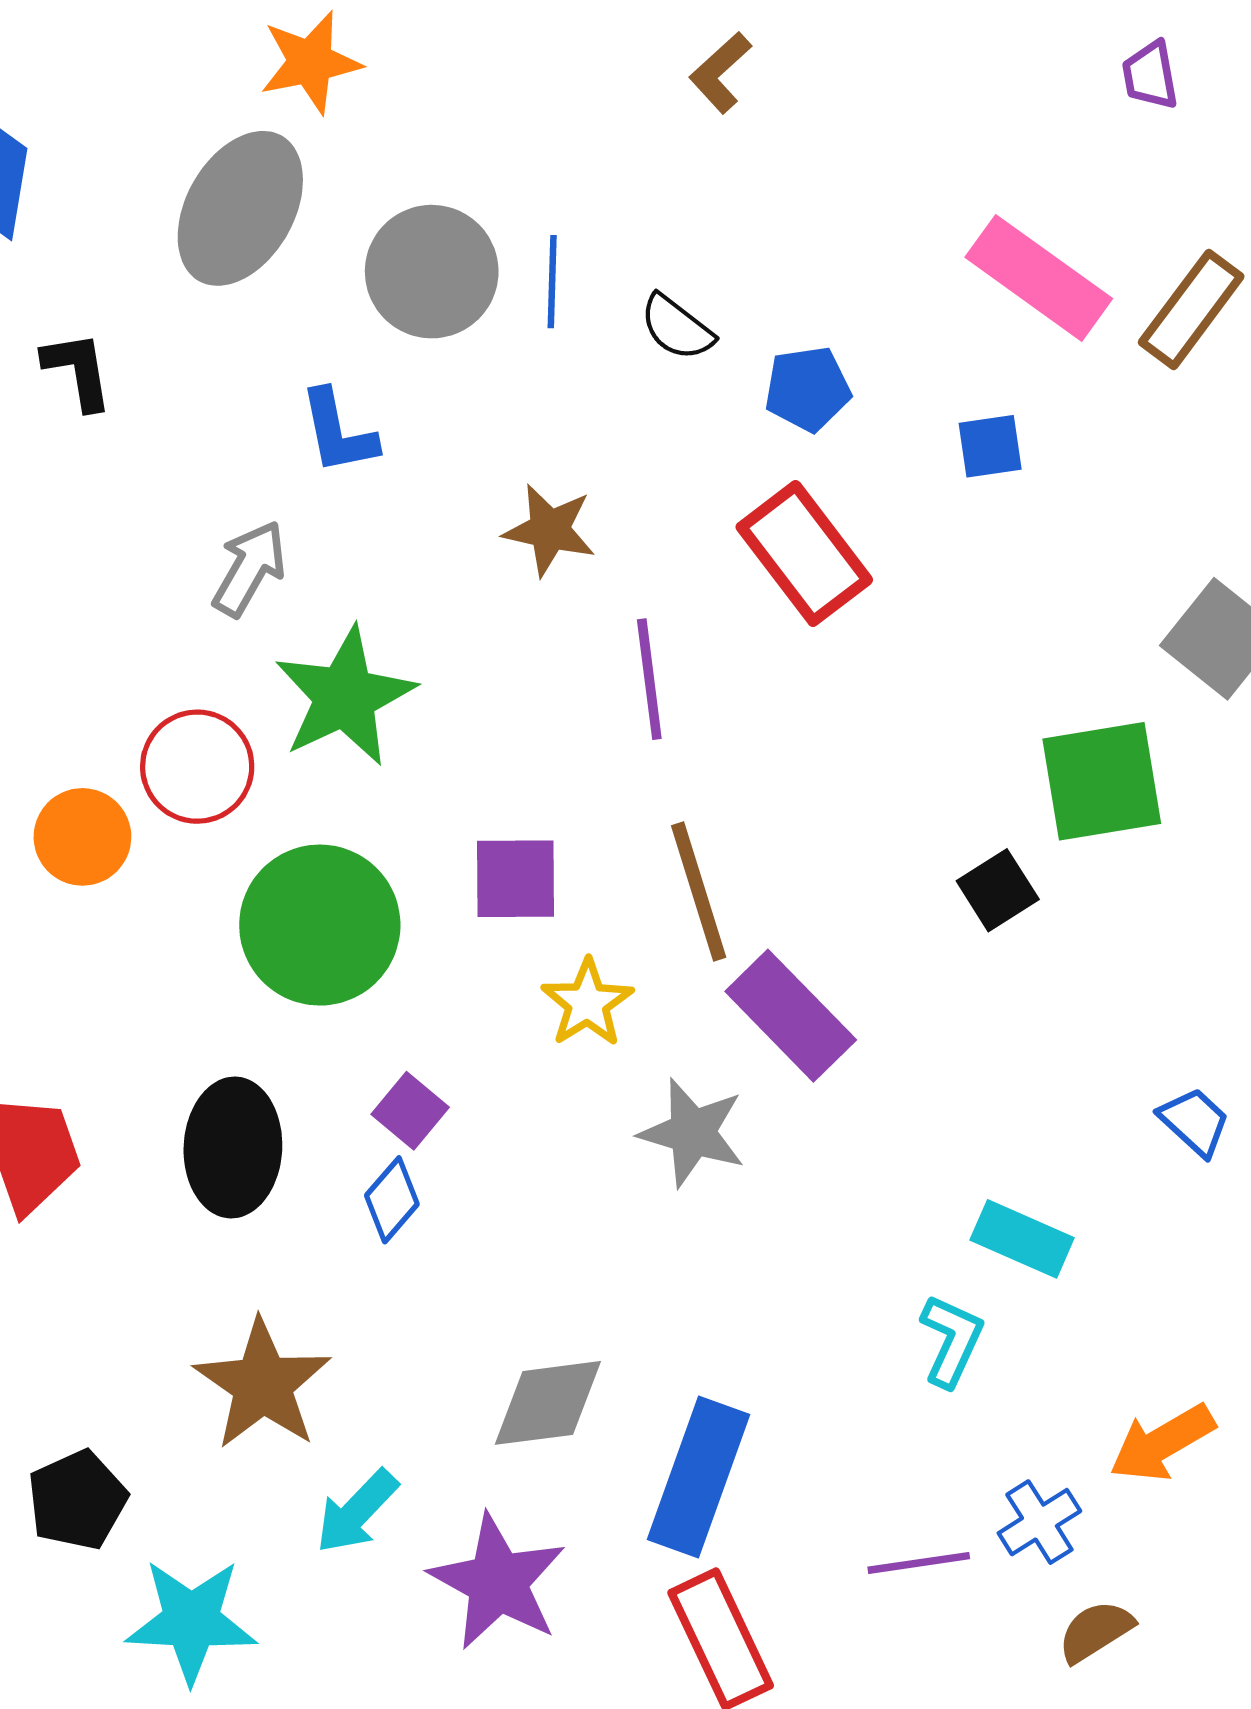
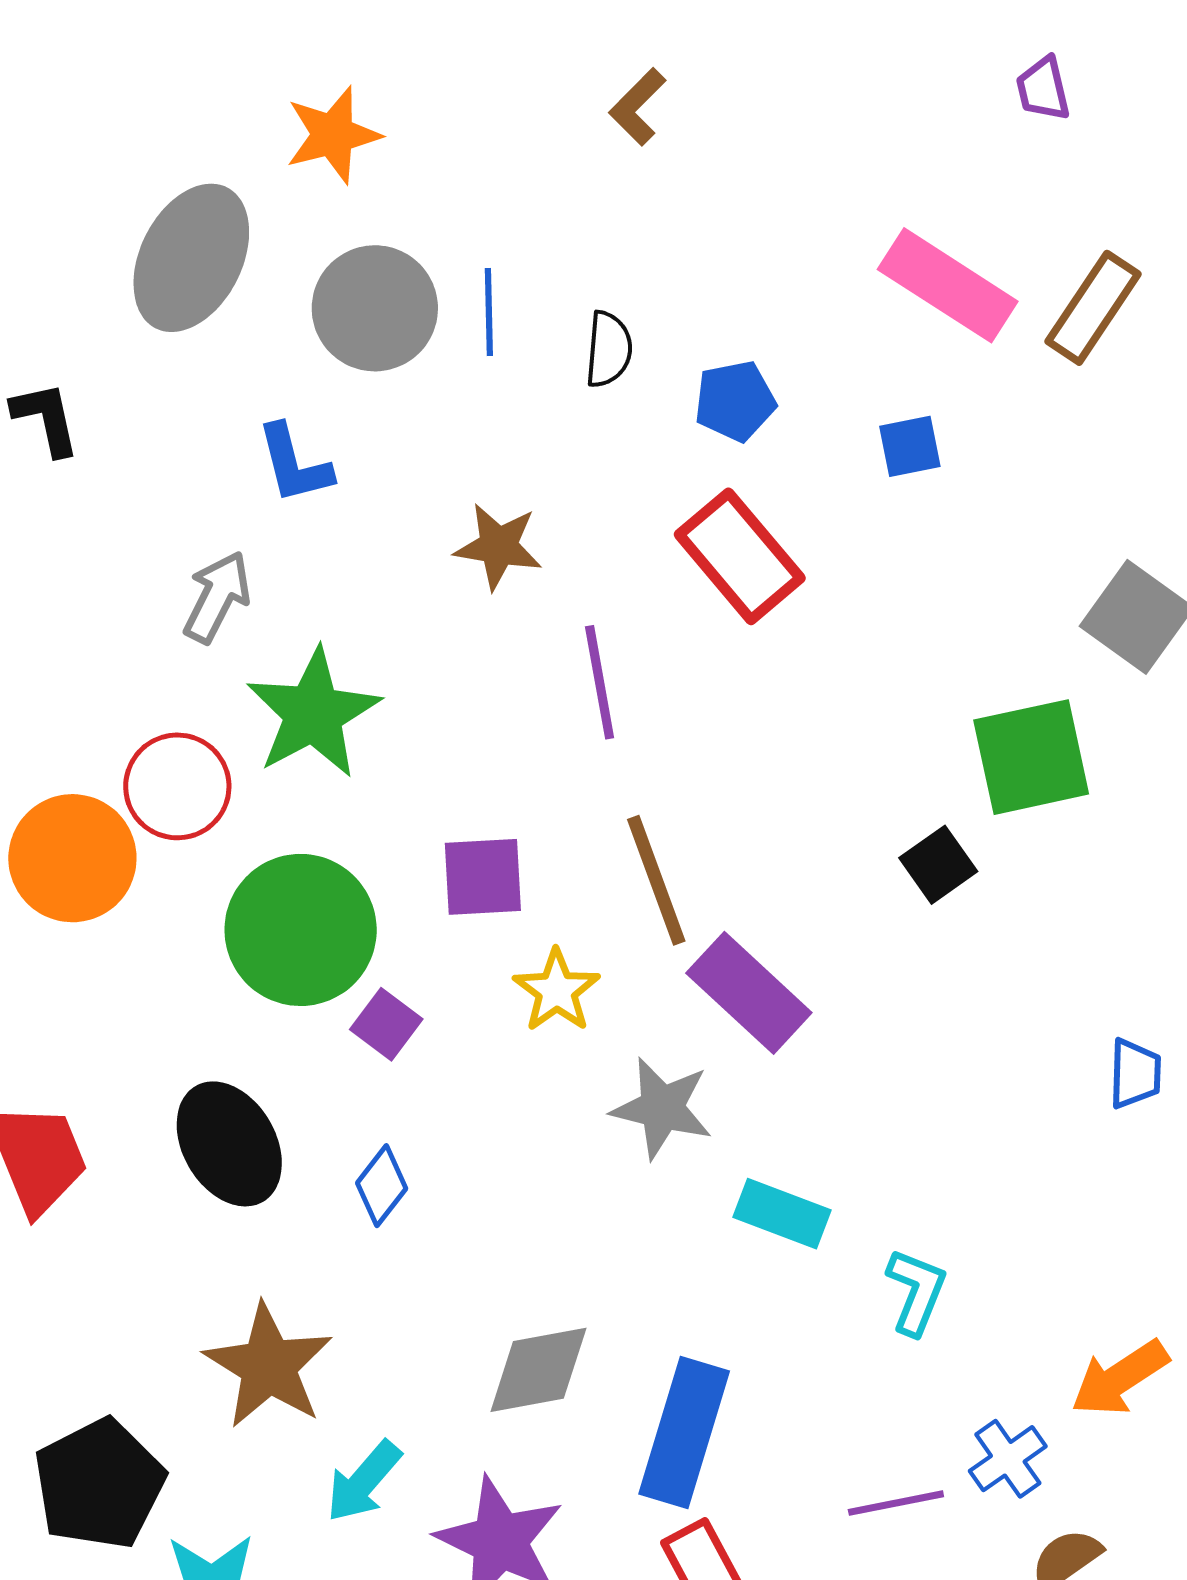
orange star: (310, 62) -> (333, 135), moved
black semicircle: (677, 327) -> (609, 349), turned -120
orange circle: (82, 837) -> (72, 858), size x1.4
purple square: (410, 1111) -> (386, 1024), moved
blue trapezoid: (1195, 1122) -> (1135, 1074), turned 52
black ellipse: (233, 1147) -> (229, 1144), turned -30
cyan rectangle: (1022, 1239) -> (782, 1214), moved
black pentagon: (77, 1500) -> (99, 1484), size x1.4

